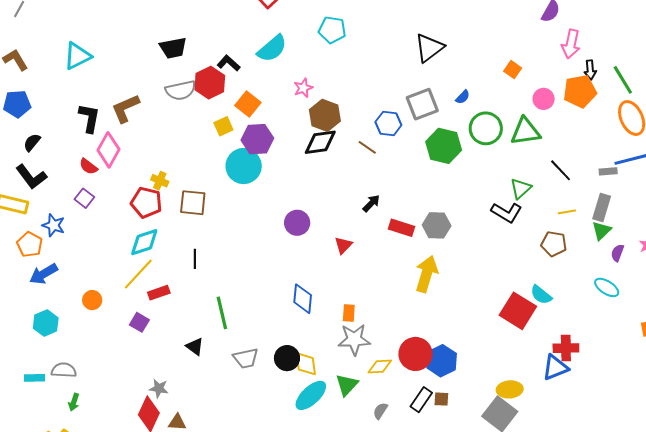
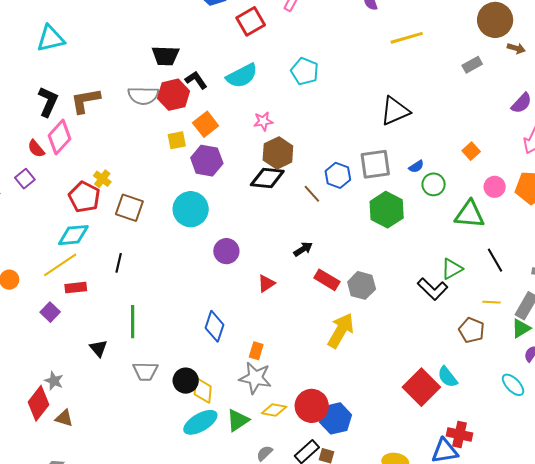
black trapezoid: (173, 48) -> (166, 56), moved
green circle: (486, 128) -> (434, 184), moved, size x0.7
cyan circle: (244, 166) -> (191, 209), moved

